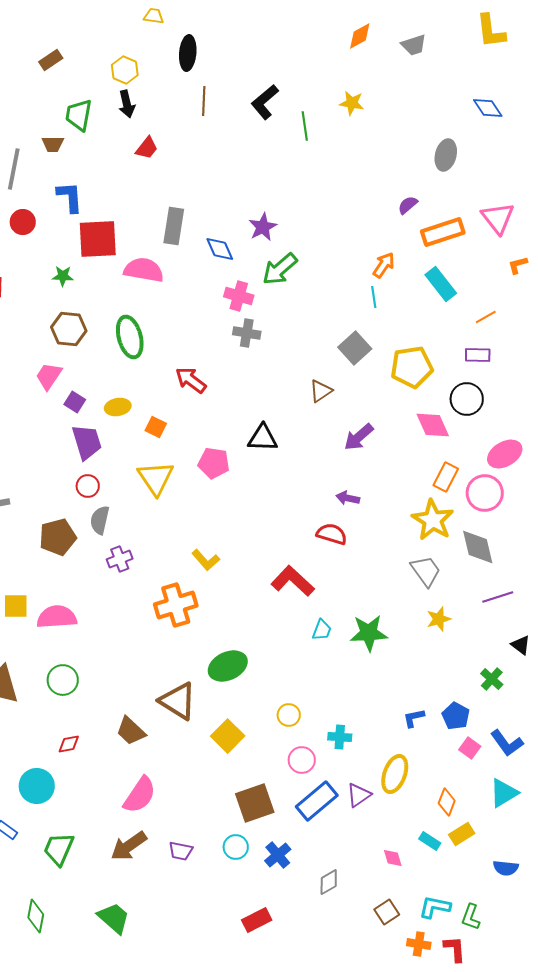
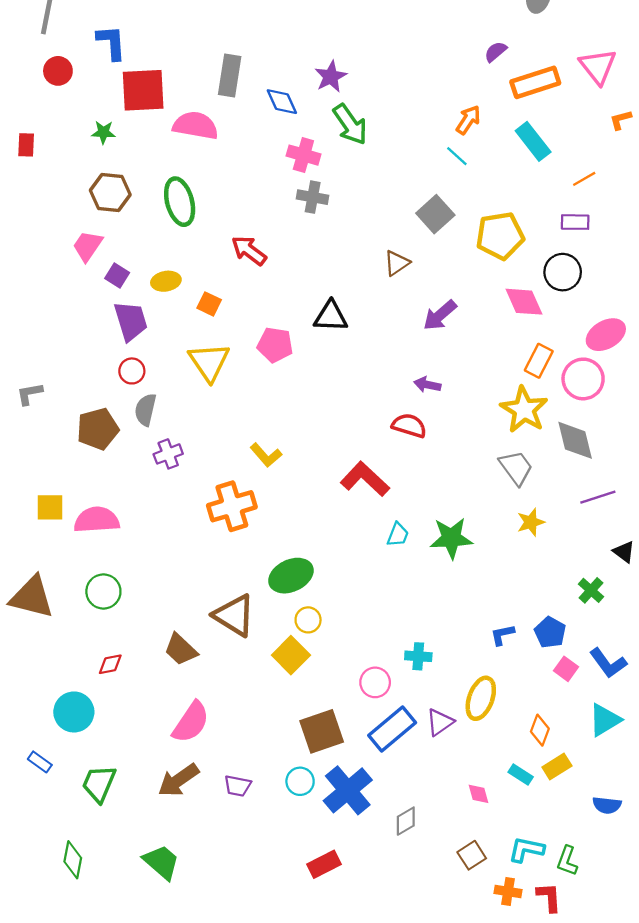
green arrow: (280, 269) -> (350, 124), turned -84
cyan line: (374, 297) -> (457, 156), turned -40
yellow circle: (289, 715) -> (308, 620), moved
blue cross: (278, 855) -> (348, 790), size x1.6

